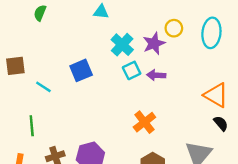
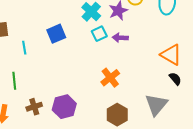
cyan line: (43, 87) -> (24, 48), turned 48

